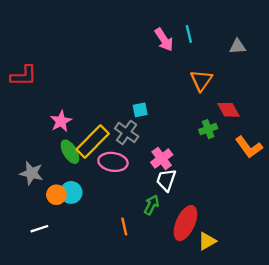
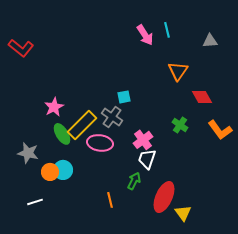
red L-shape: (24, 76) -> (21, 48), moved, turned 40
green cross: (208, 129) -> (180, 125), moved, turned -35
yellow triangle: (207, 241) -> (183, 213), turned -36

